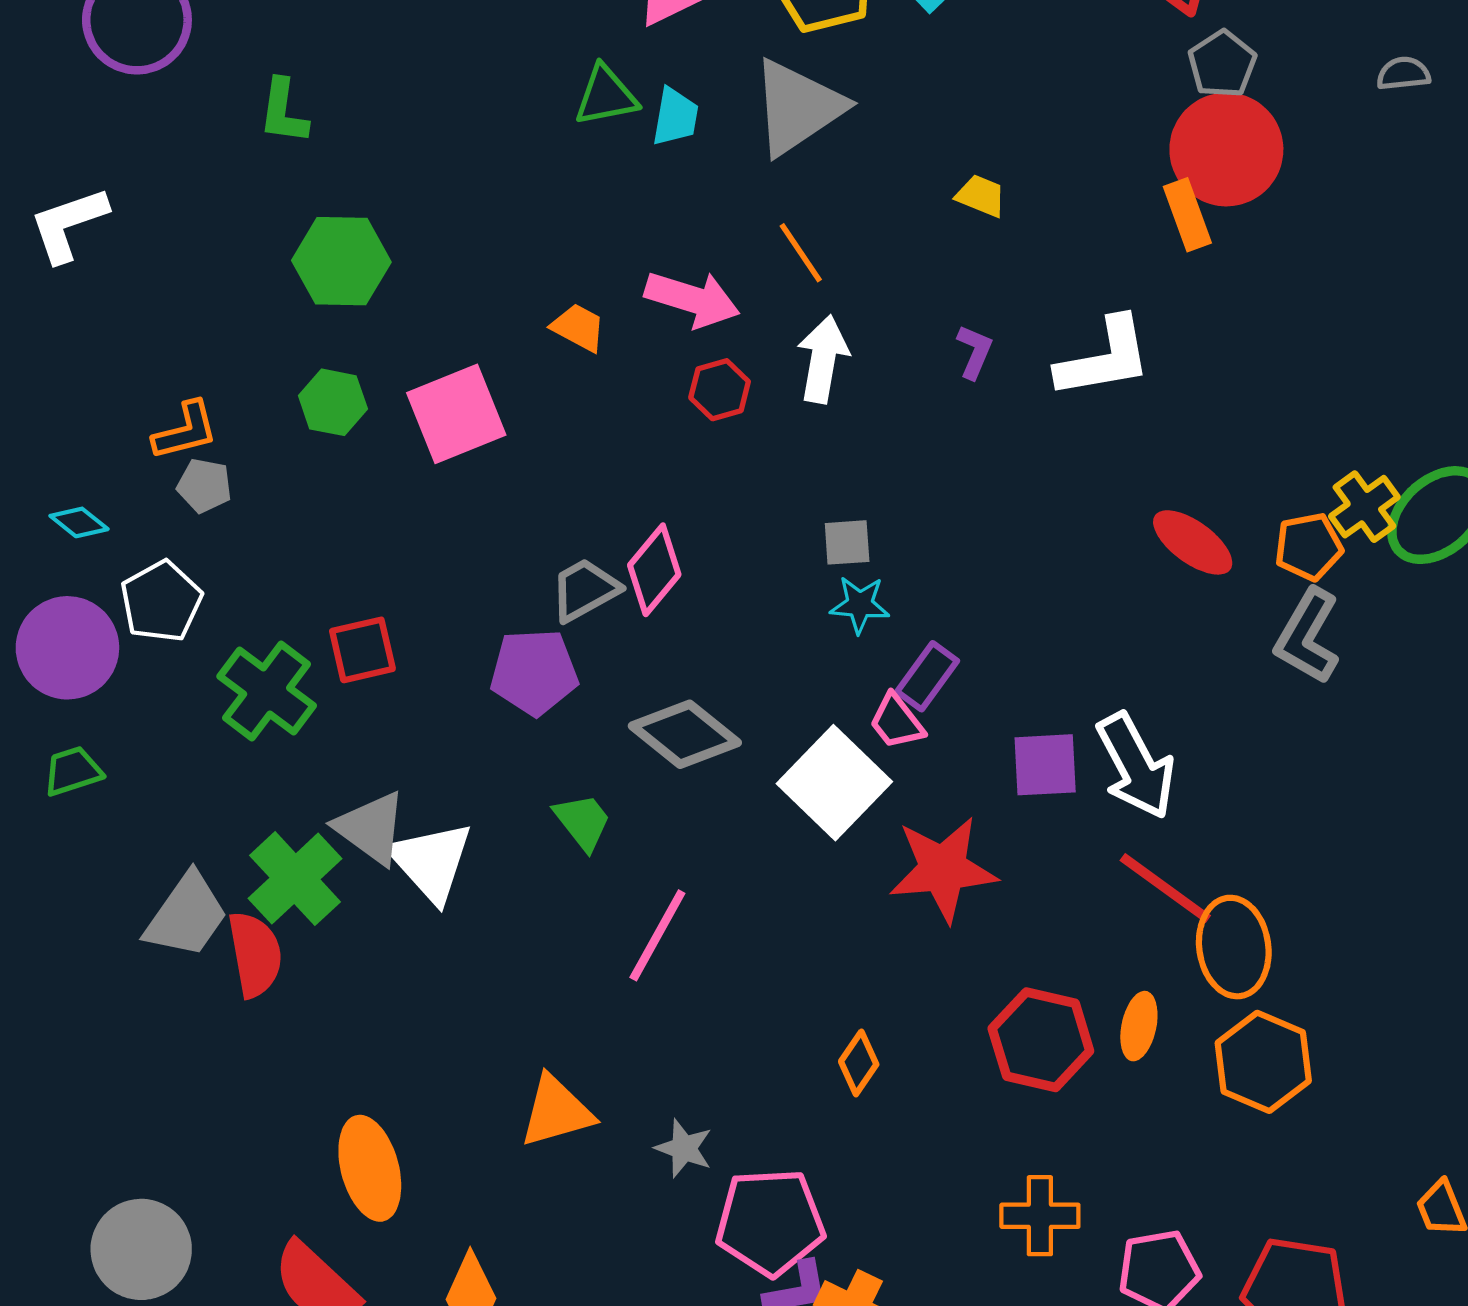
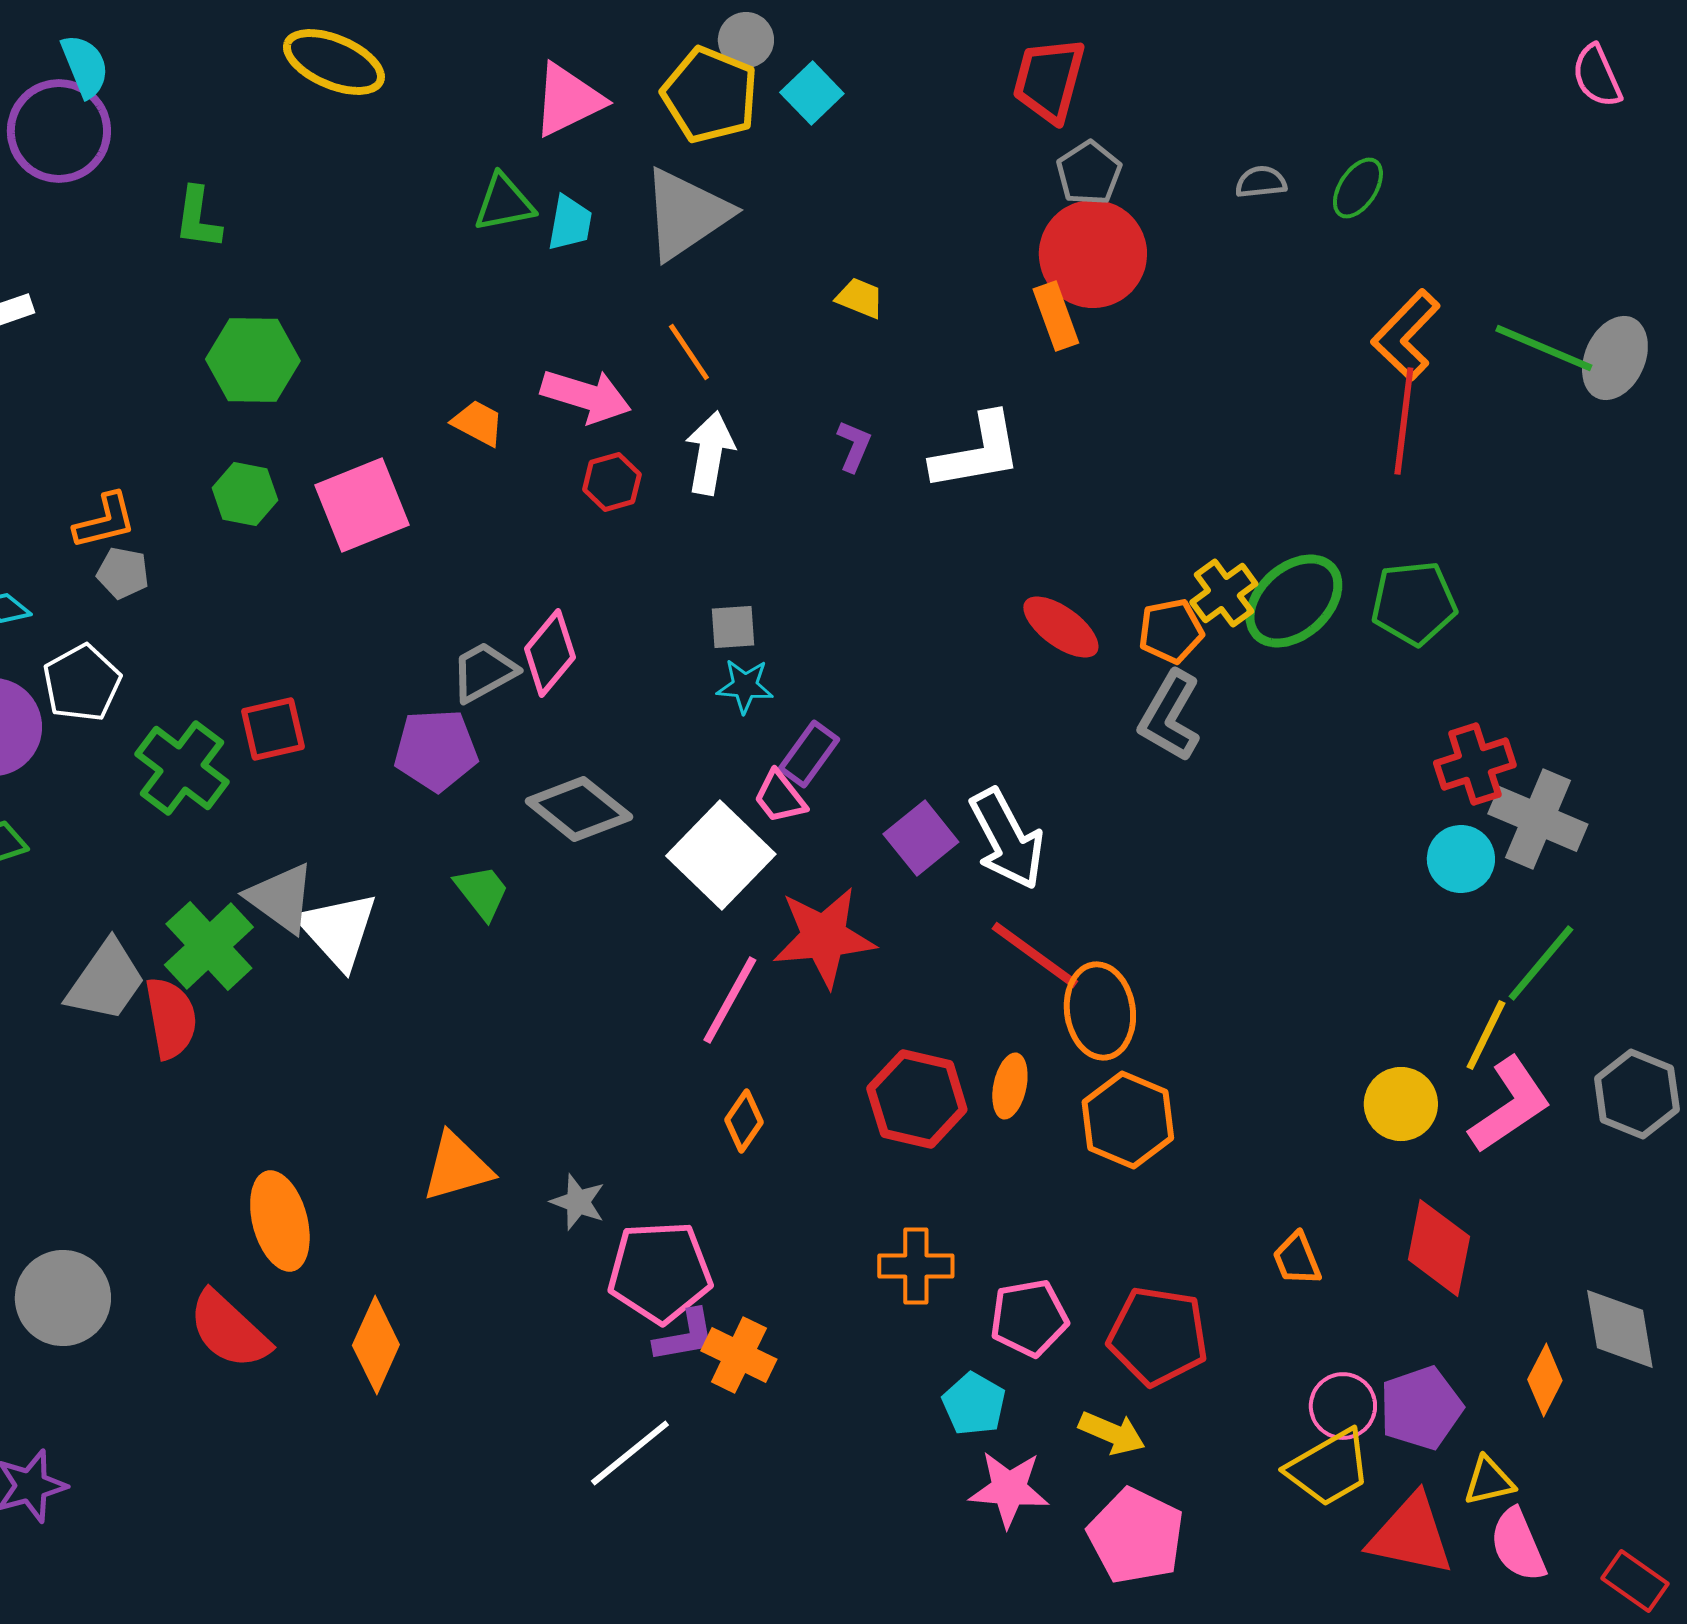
purple square: (1045, 765) -> (921, 838), turned -36
pink line: (657, 935) -> (730, 1000), moved

